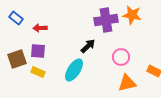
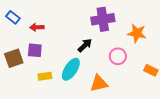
orange star: (132, 15) -> (137, 33), moved
yellow rectangle: (38, 72) -> (45, 76), moved, turned -32
orange triangle: (127, 83) -> (99, 83), moved

